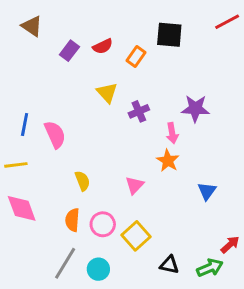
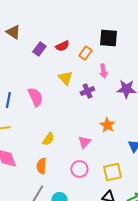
pink arrow: (172, 133) -> (103, 71), moved
pink semicircle: (55, 135) -> (35, 97), moved
yellow semicircle: (82, 181) -> (48, 139), turned 56
pink circle: (103, 224) -> (79, 169), moved
yellow square: (136, 236) -> (112, 172), moved, turned 30

